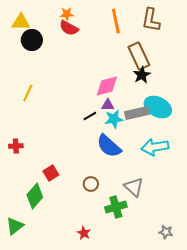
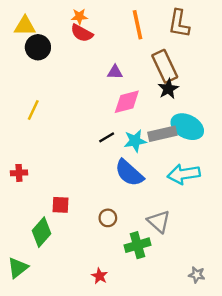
purple triangle: (108, 105) -> (115, 72), moved
red square: (51, 173) -> (60, 205), turned 35

